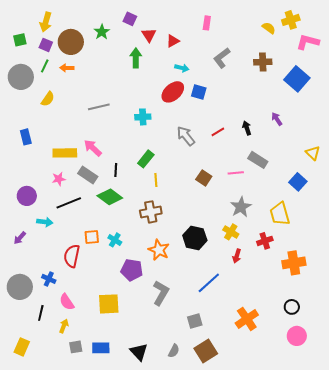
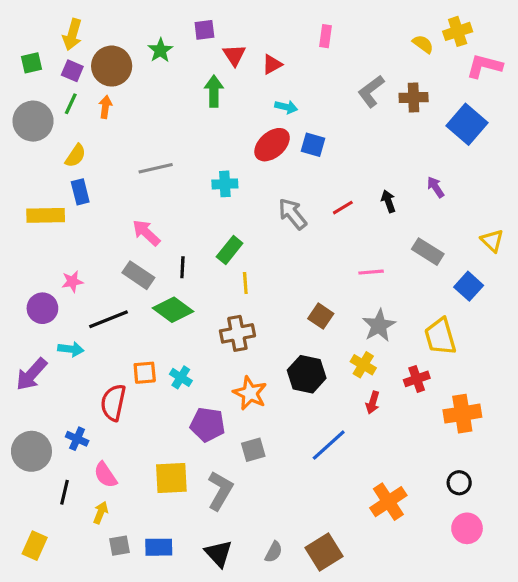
purple square: (130, 19) -> (204, 30), turned -32
gray L-shape: (222, 58) -> (371, 91), moved
orange arrow: (67, 68) -> (105, 107), turned 96
blue rectangle: (26, 137) -> (80, 192), moved
yellow rectangle: (65, 153) -> (46, 215), moved
gray rectangle: (258, 160) -> (428, 252), moved
brown square: (204, 178) -> (321, 316), moved
pink star: (59, 179) -> (72, 281), moved
purple arrow: (20, 238) -> (31, 374), size x1.6
gray L-shape: (161, 293) -> (220, 491), moved
gray square: (195, 321) -> (253, 450), moved

